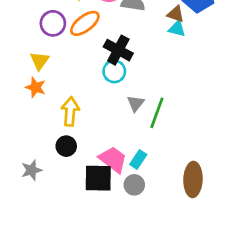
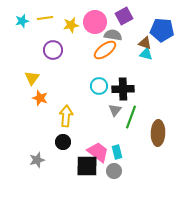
orange ellipse: (85, 23) -> (105, 50), moved
black cross: (118, 50) -> (123, 89), moved, turned -30
yellow triangle: (40, 61) -> (32, 78), moved
cyan rectangle: (138, 159) -> (117, 152), turned -48
brown ellipse: (193, 179) -> (158, 133), moved

